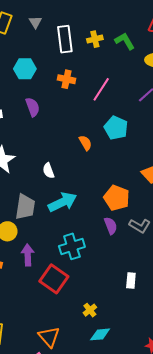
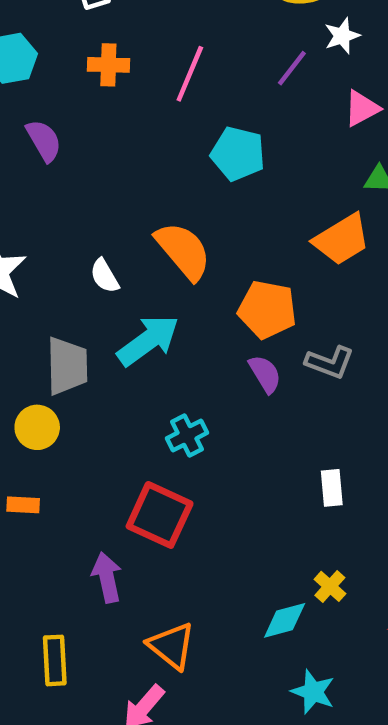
orange semicircle: (85, 143) -> (183, 251), moved, size x1.8
cyan cross: (72, 246) -> (187, 436), size x0.7
purple arrow: (28, 255) -> (107, 577), moved
yellow cross: (90, 310) -> (330, 586), moved

